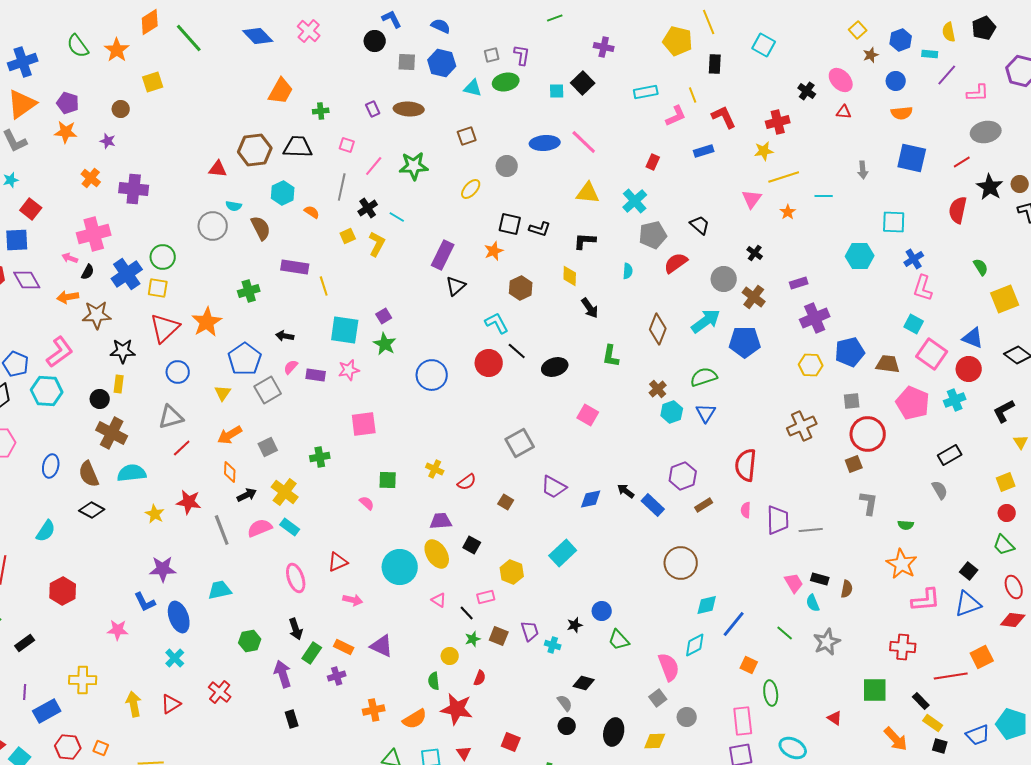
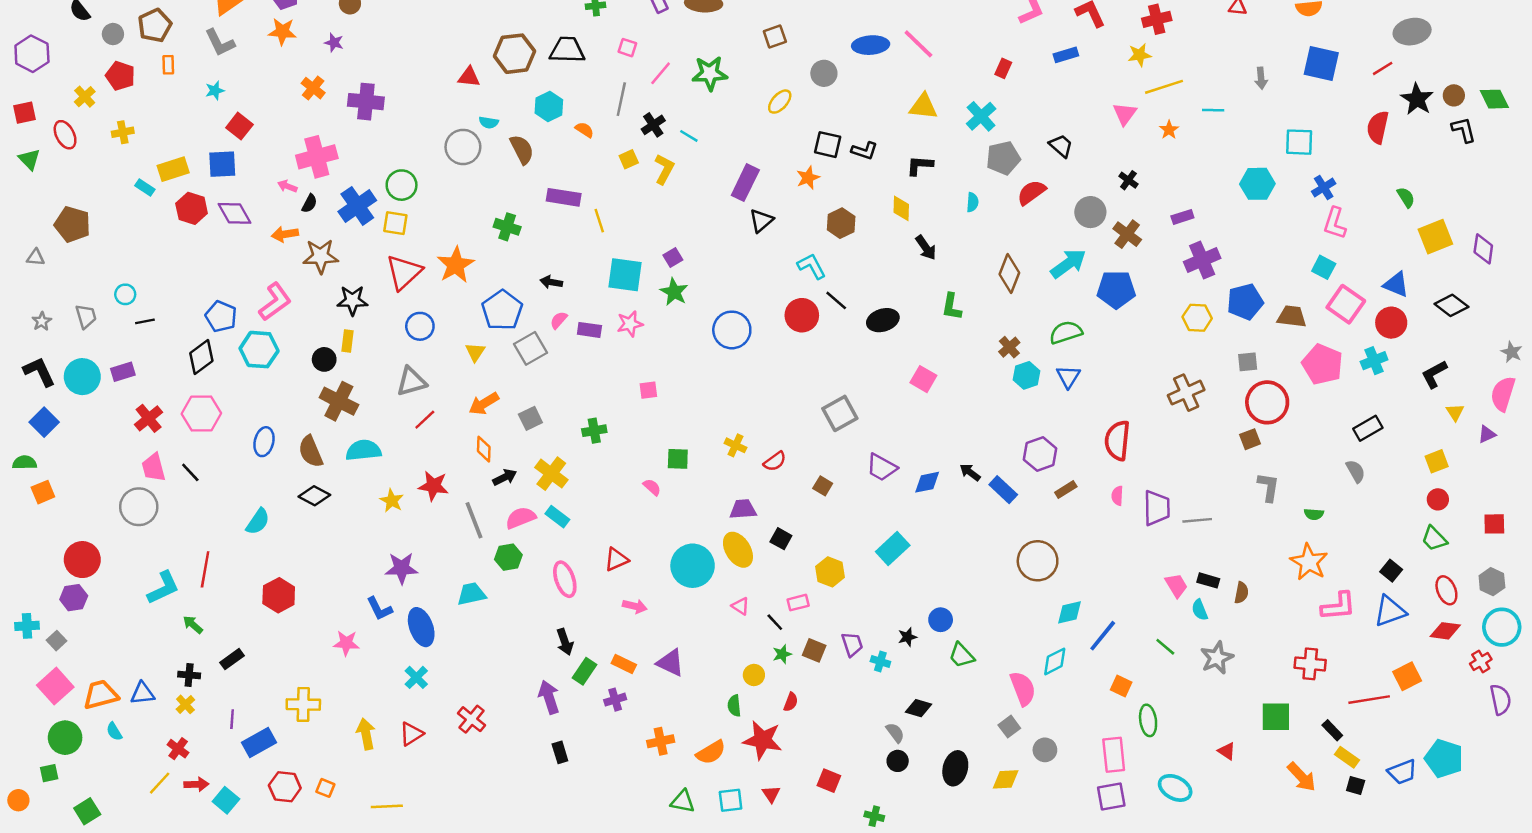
green cross: (249, 291) -> (507, 227), turned 35
pink square: (364, 424) -> (648, 390), size x0.6
green hexagon: (250, 641) -> (508, 557), moved

